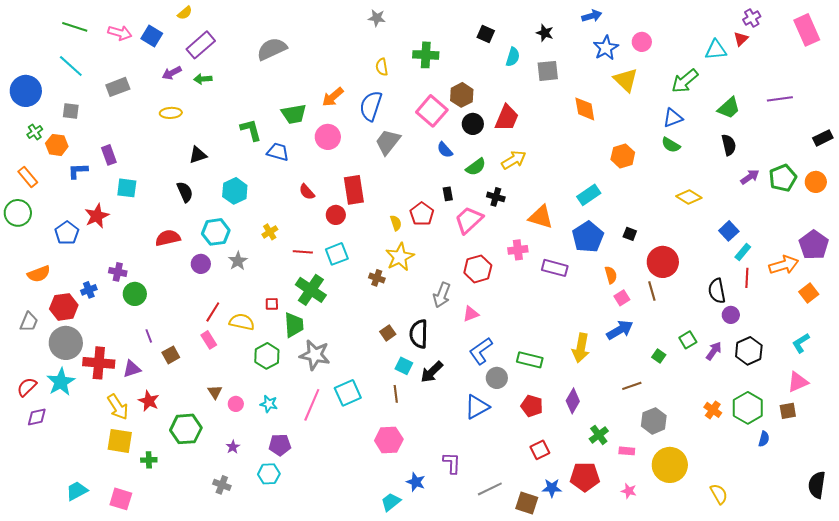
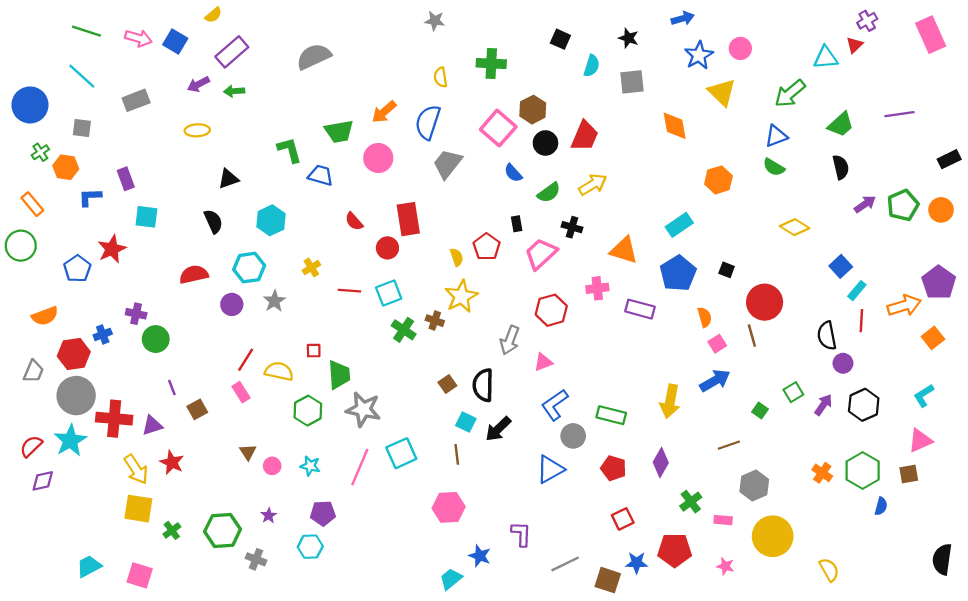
green cross: (311, 290) -> (404, 330), moved, size x0.7
green hexagon: (186, 429) -> (223, 530), moved
green cross: (149, 460) -> (172, 530), turned -35

